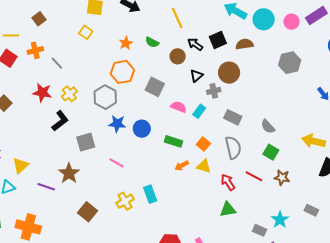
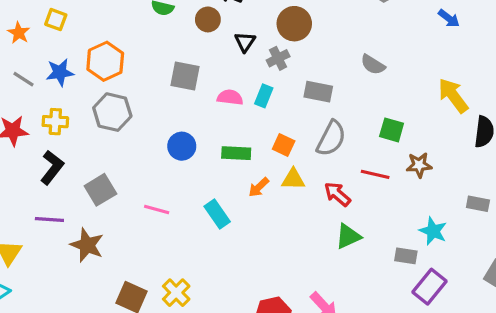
orange star: (126, 43) -> (19, 33), moved
orange hexagon: (122, 72) -> (105, 61), moved
yellow cross: (69, 94) -> (55, 122), turned -35
blue star: (117, 124) -> (60, 72), moved
gray semicircle: (268, 127) -> (373, 65), moved
yellow arrow: (314, 141) -> (453, 96), turned 55
gray semicircle: (233, 148) -> (331, 138), turned 55
purple line: (46, 187) -> (49, 220), moved
cyan rectangle: (150, 194) -> (217, 214), moved
yellow cross: (125, 201) -> (176, 293), moved

